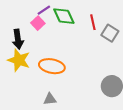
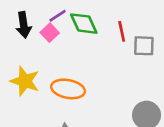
gray square: (110, 33) -> (144, 46), turned -30
black arrow: (18, 39) -> (24, 25), moved

